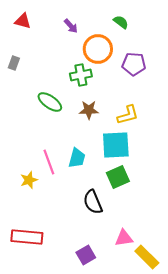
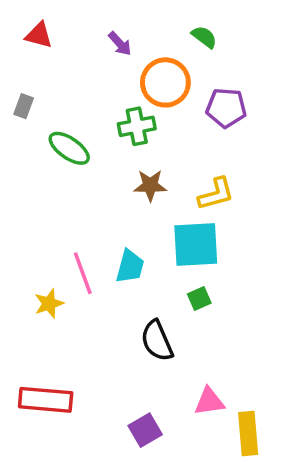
green ellipse: (50, 102) -> (69, 148), moved
green square: (118, 177) -> (199, 299), size x0.6
yellow rectangle: (147, 257) -> (248, 434), turned 40

